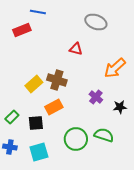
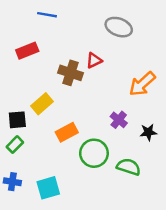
red rectangle: (22, 30) -> (27, 51), moved
red triangle: (76, 49) -> (94, 60), turned -40
brown cross: (57, 80) -> (70, 73), moved
black square: (36, 123) -> (17, 120), moved
green circle: (76, 139) -> (94, 153), moved

